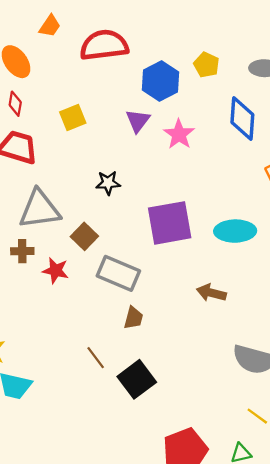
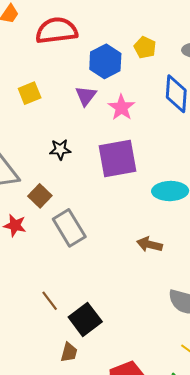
purple square: (170, 223) -> (117, 158), moved
gray rectangle: (118, 273) -> (69, 228), turned 36
brown trapezoid: (133, 318) -> (69, 352), moved

